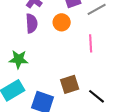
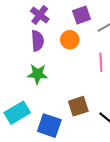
green star: (19, 59) -> (38, 74), moved

